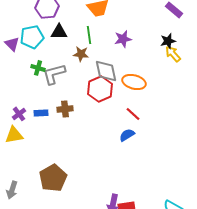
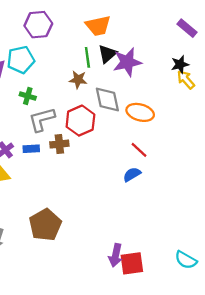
black triangle: (59, 32) -> (107, 54), moved, turned -42
purple star: (123, 39) -> (127, 62), size x1.4
gray L-shape: (54, 74) -> (42, 119), moved
red hexagon: (100, 89) -> (80, 121), moved

